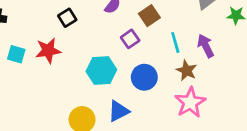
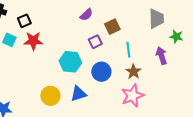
black square: (67, 18) -> (24, 21), moved
purple arrow: (206, 46) -> (161, 56), moved

